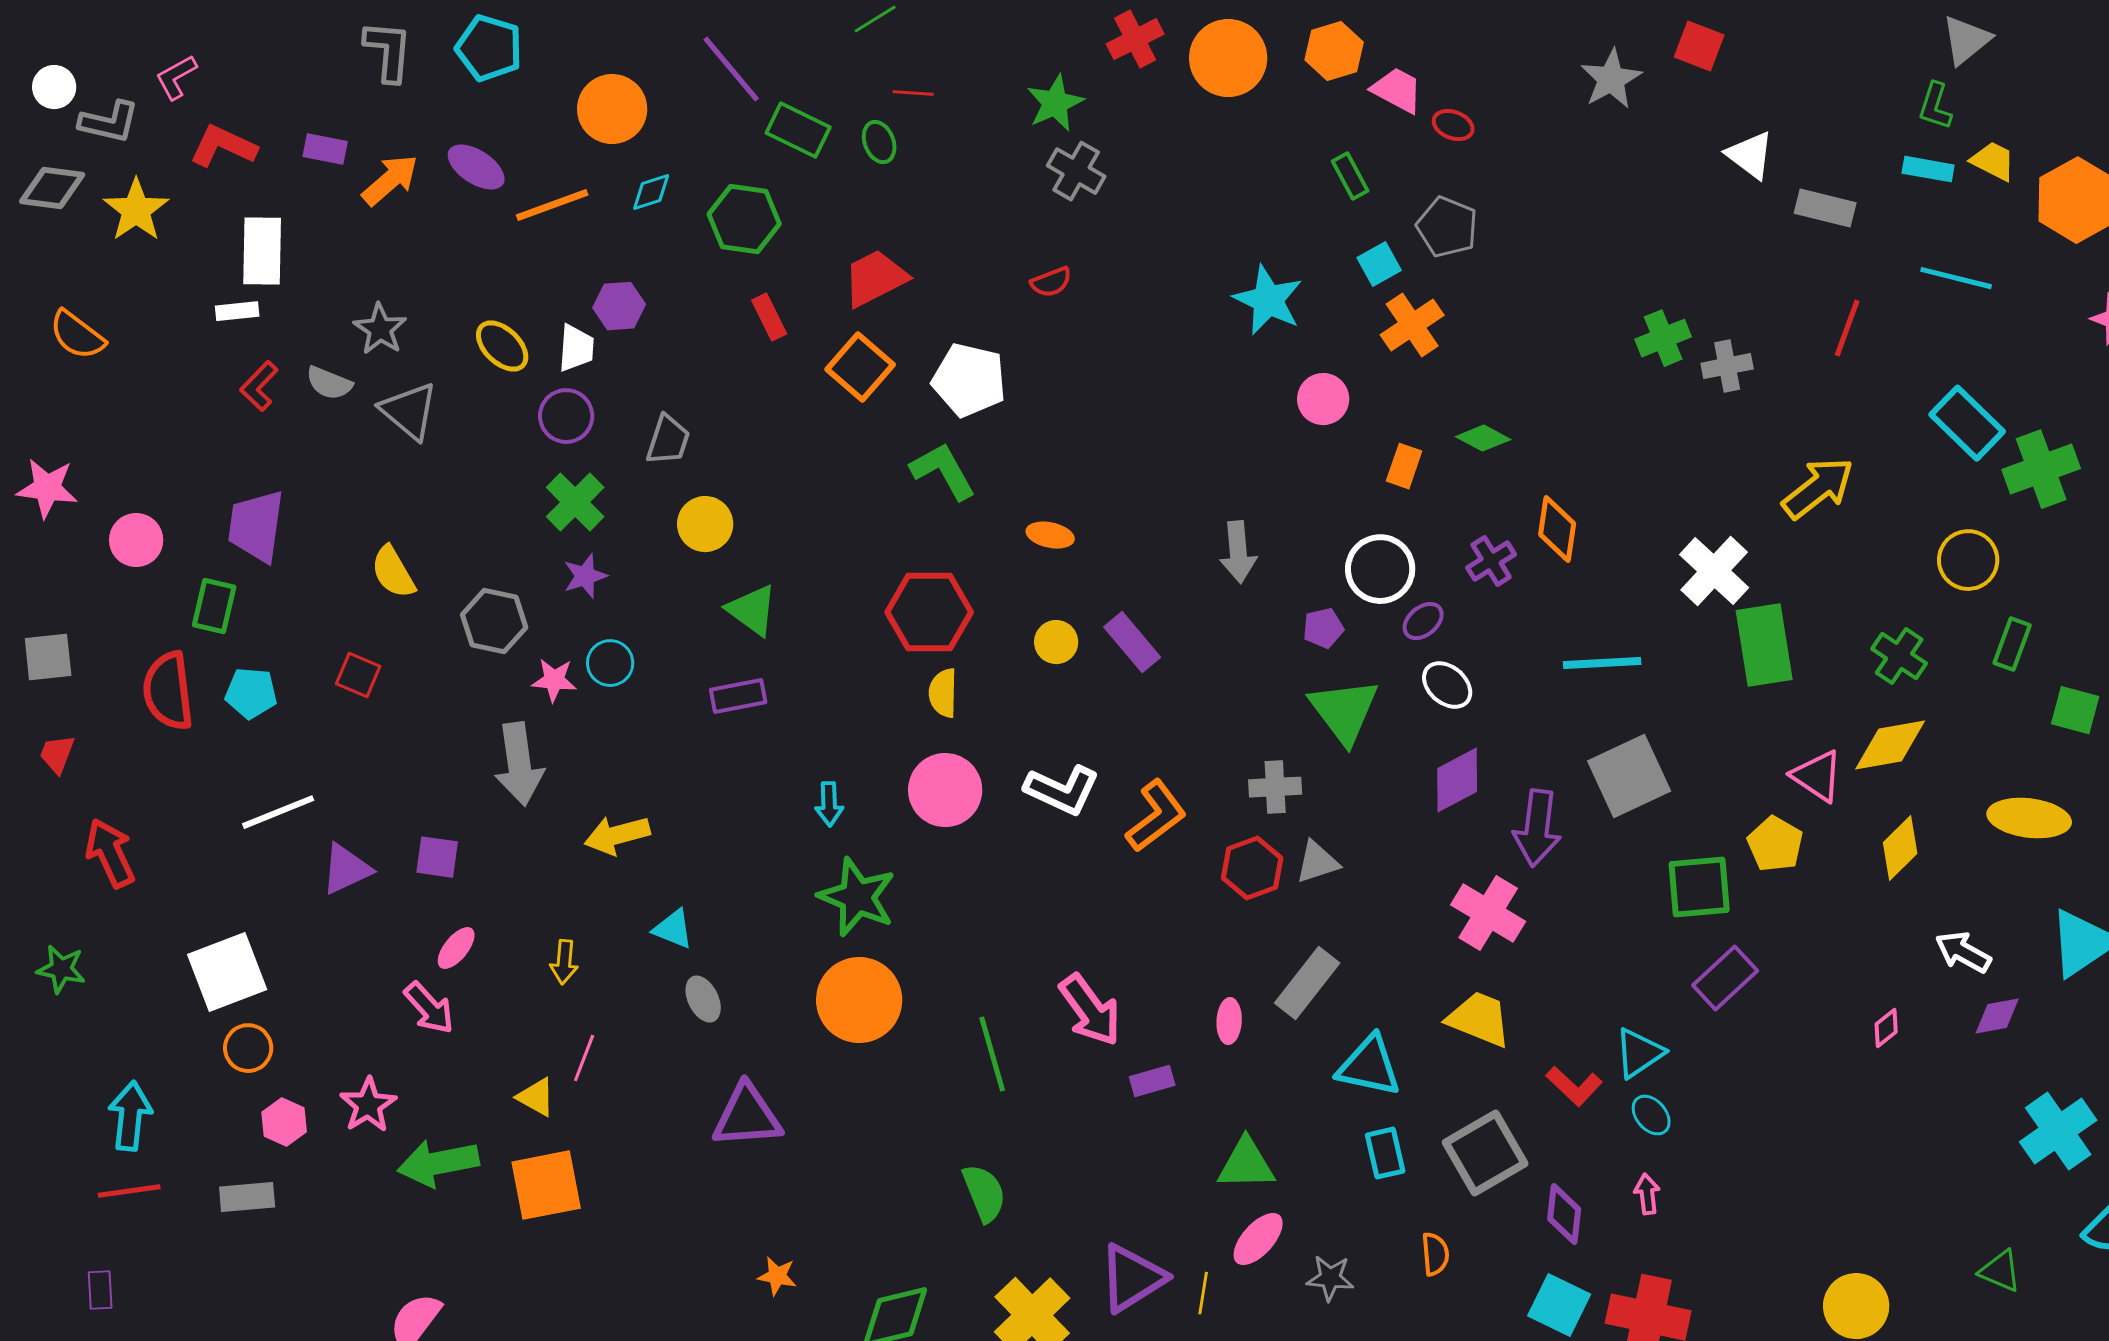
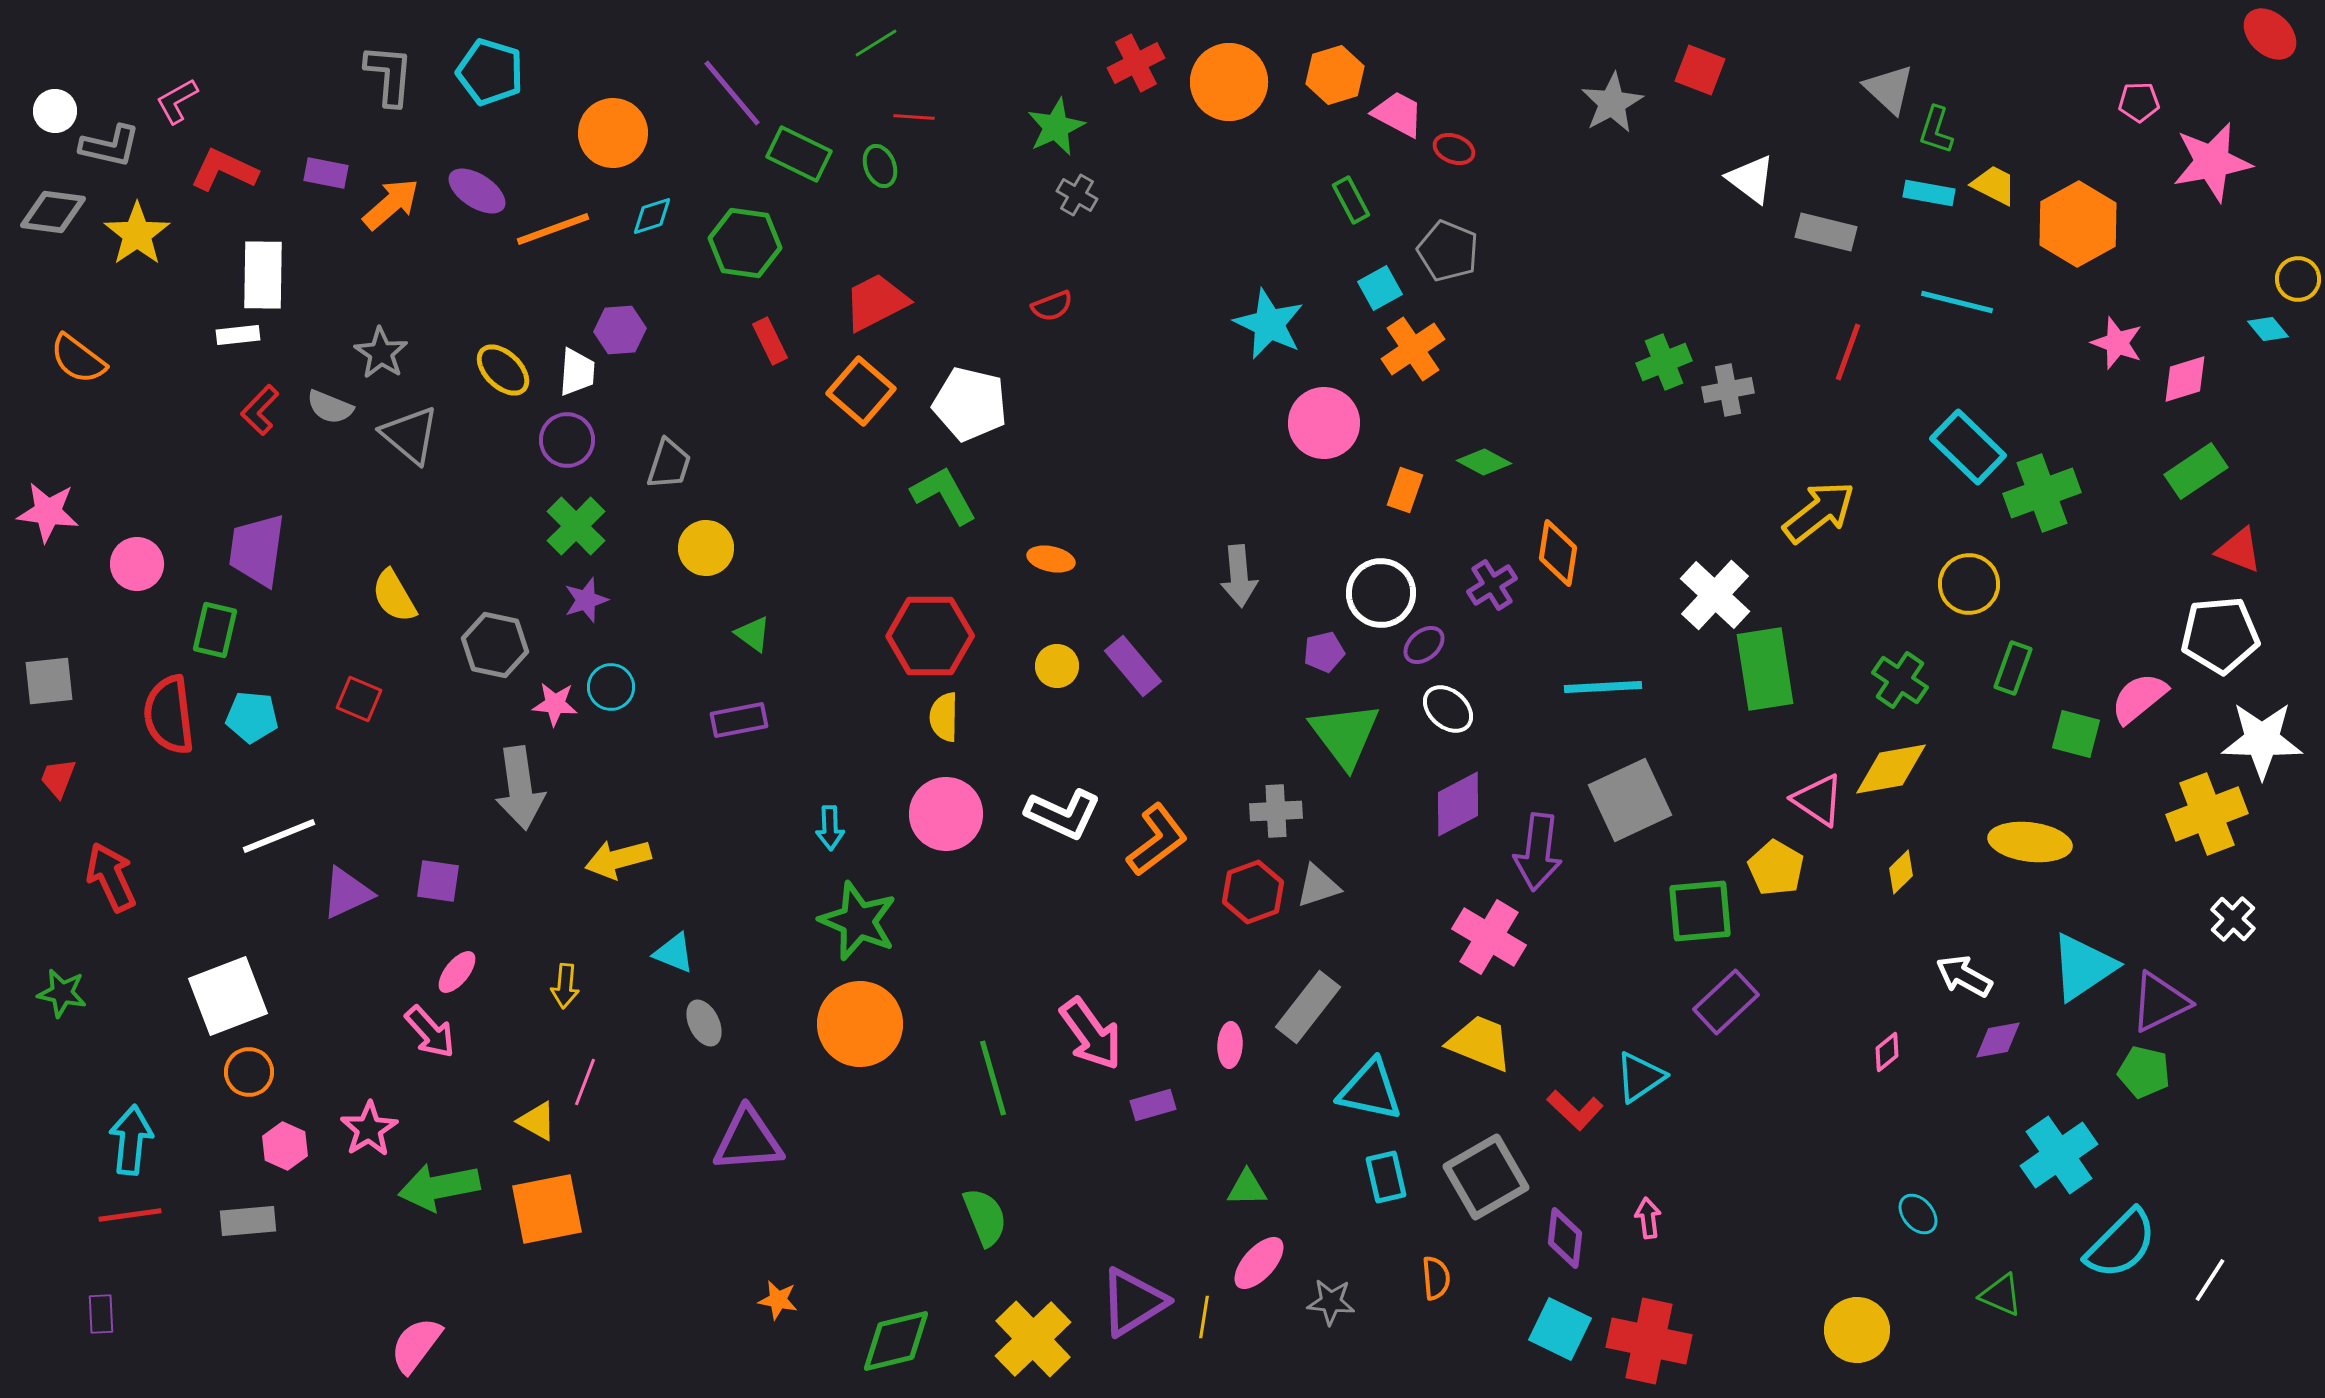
gray triangle: (1966, 40) -> (1889, 89), moved, turned -38
gray cross: (1076, 171) -> (1077, 195), size x0.7
pink circle: (1323, 399) -> (1324, 423), size x1.4
green triangle: (752, 610) -> (753, 634), size x0.7
yellow diamond: (1900, 848) -> (1901, 872), size x0.7
cyan ellipse: (1651, 1115) -> (1918, 1214), moved
green triangle: (1246, 1164) -> (1247, 1188), size x0.7

